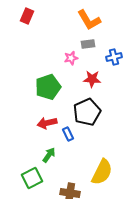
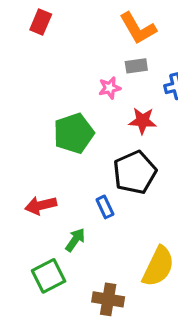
red arrow: (47, 123) -> (41, 205), moved

